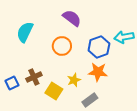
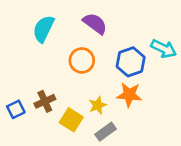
cyan semicircle: (25, 32) -> (44, 29), moved
cyan arrow: (124, 37) -> (164, 49), turned -144
gray rectangle: (90, 100) -> (106, 132), moved

